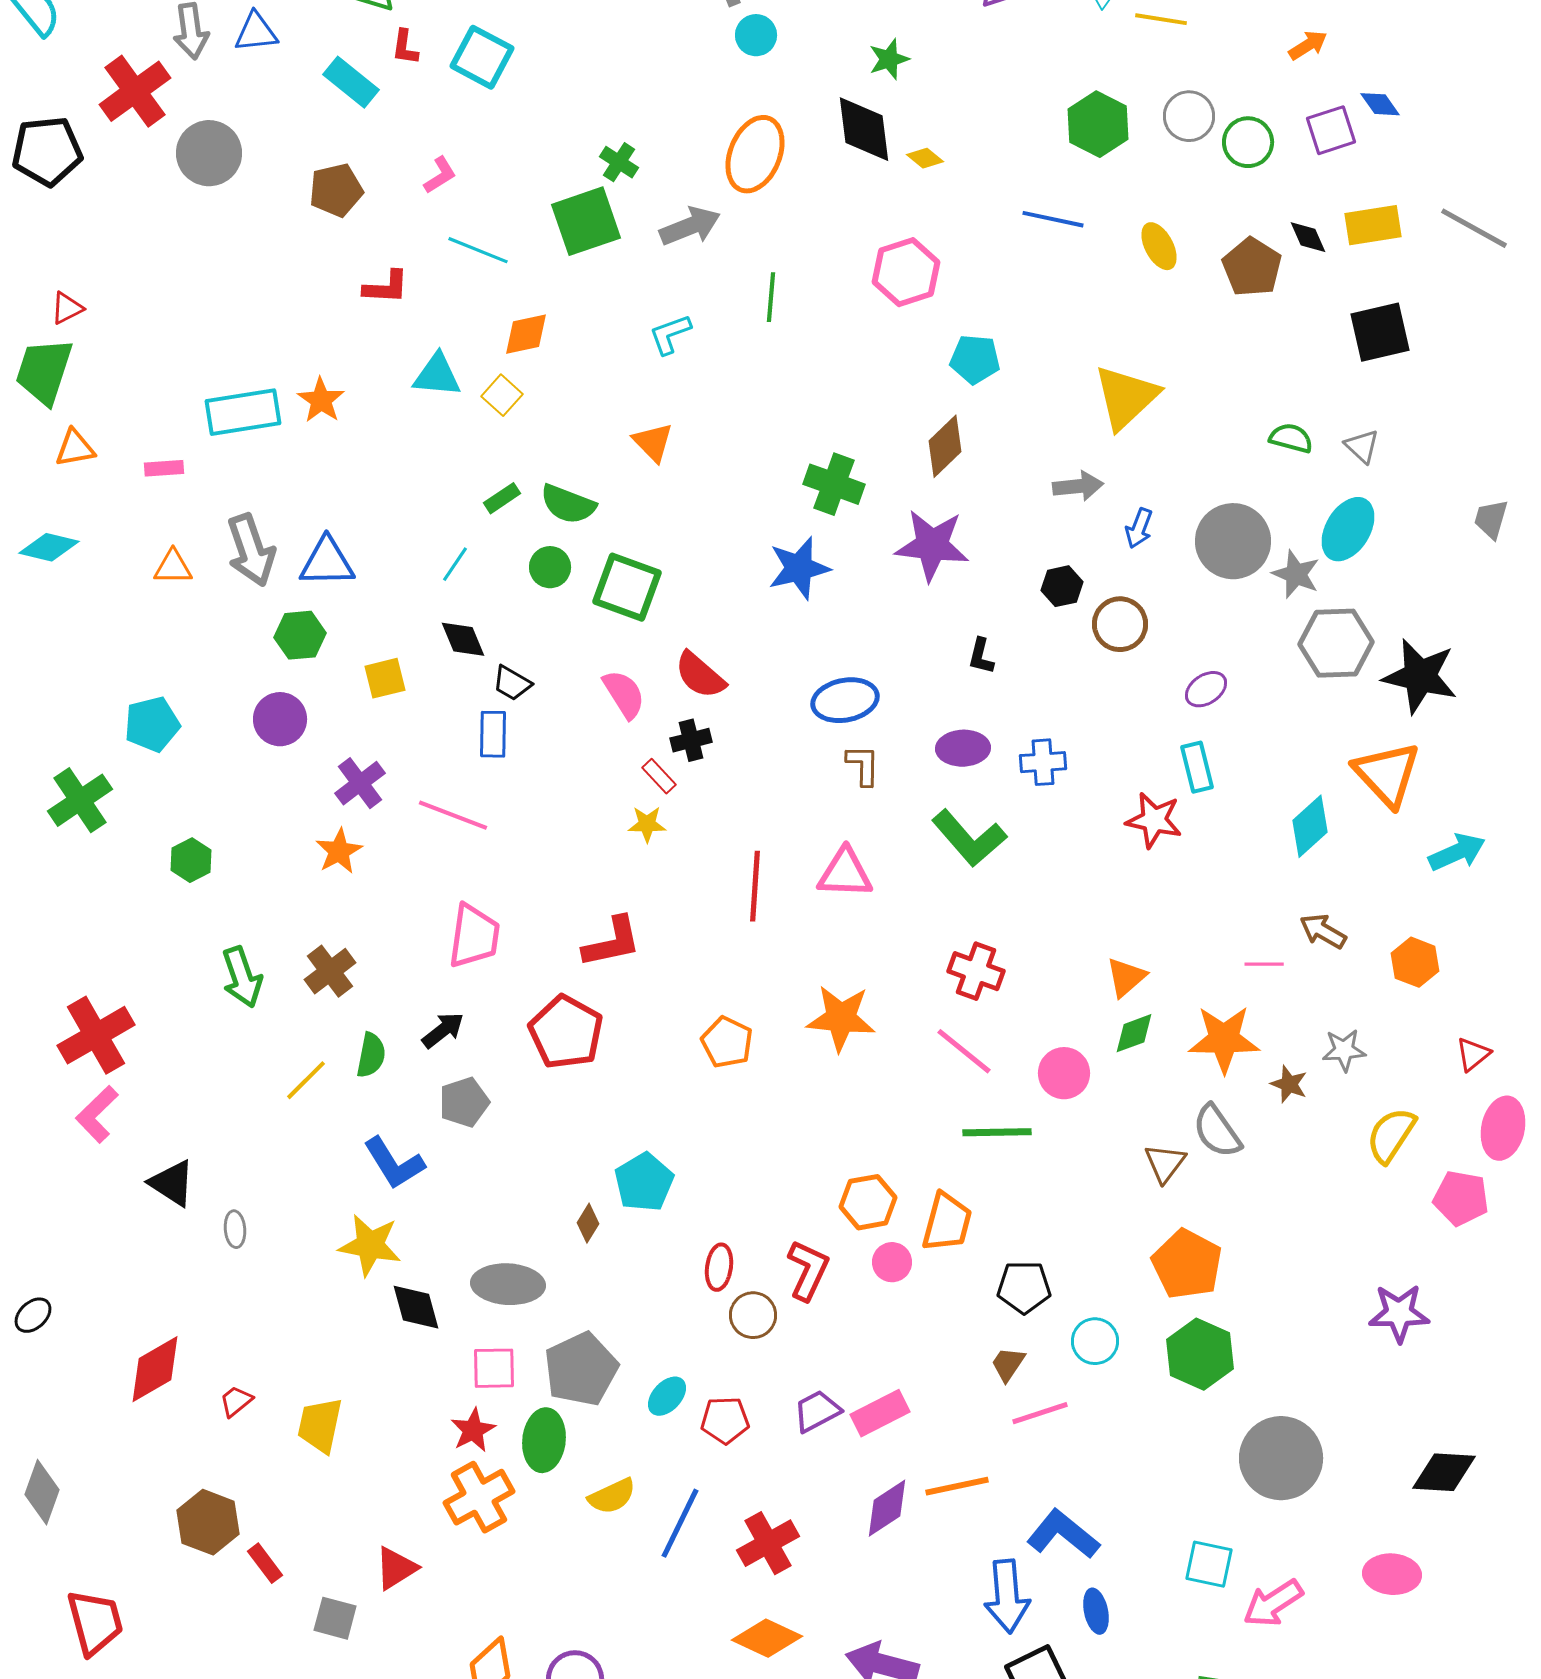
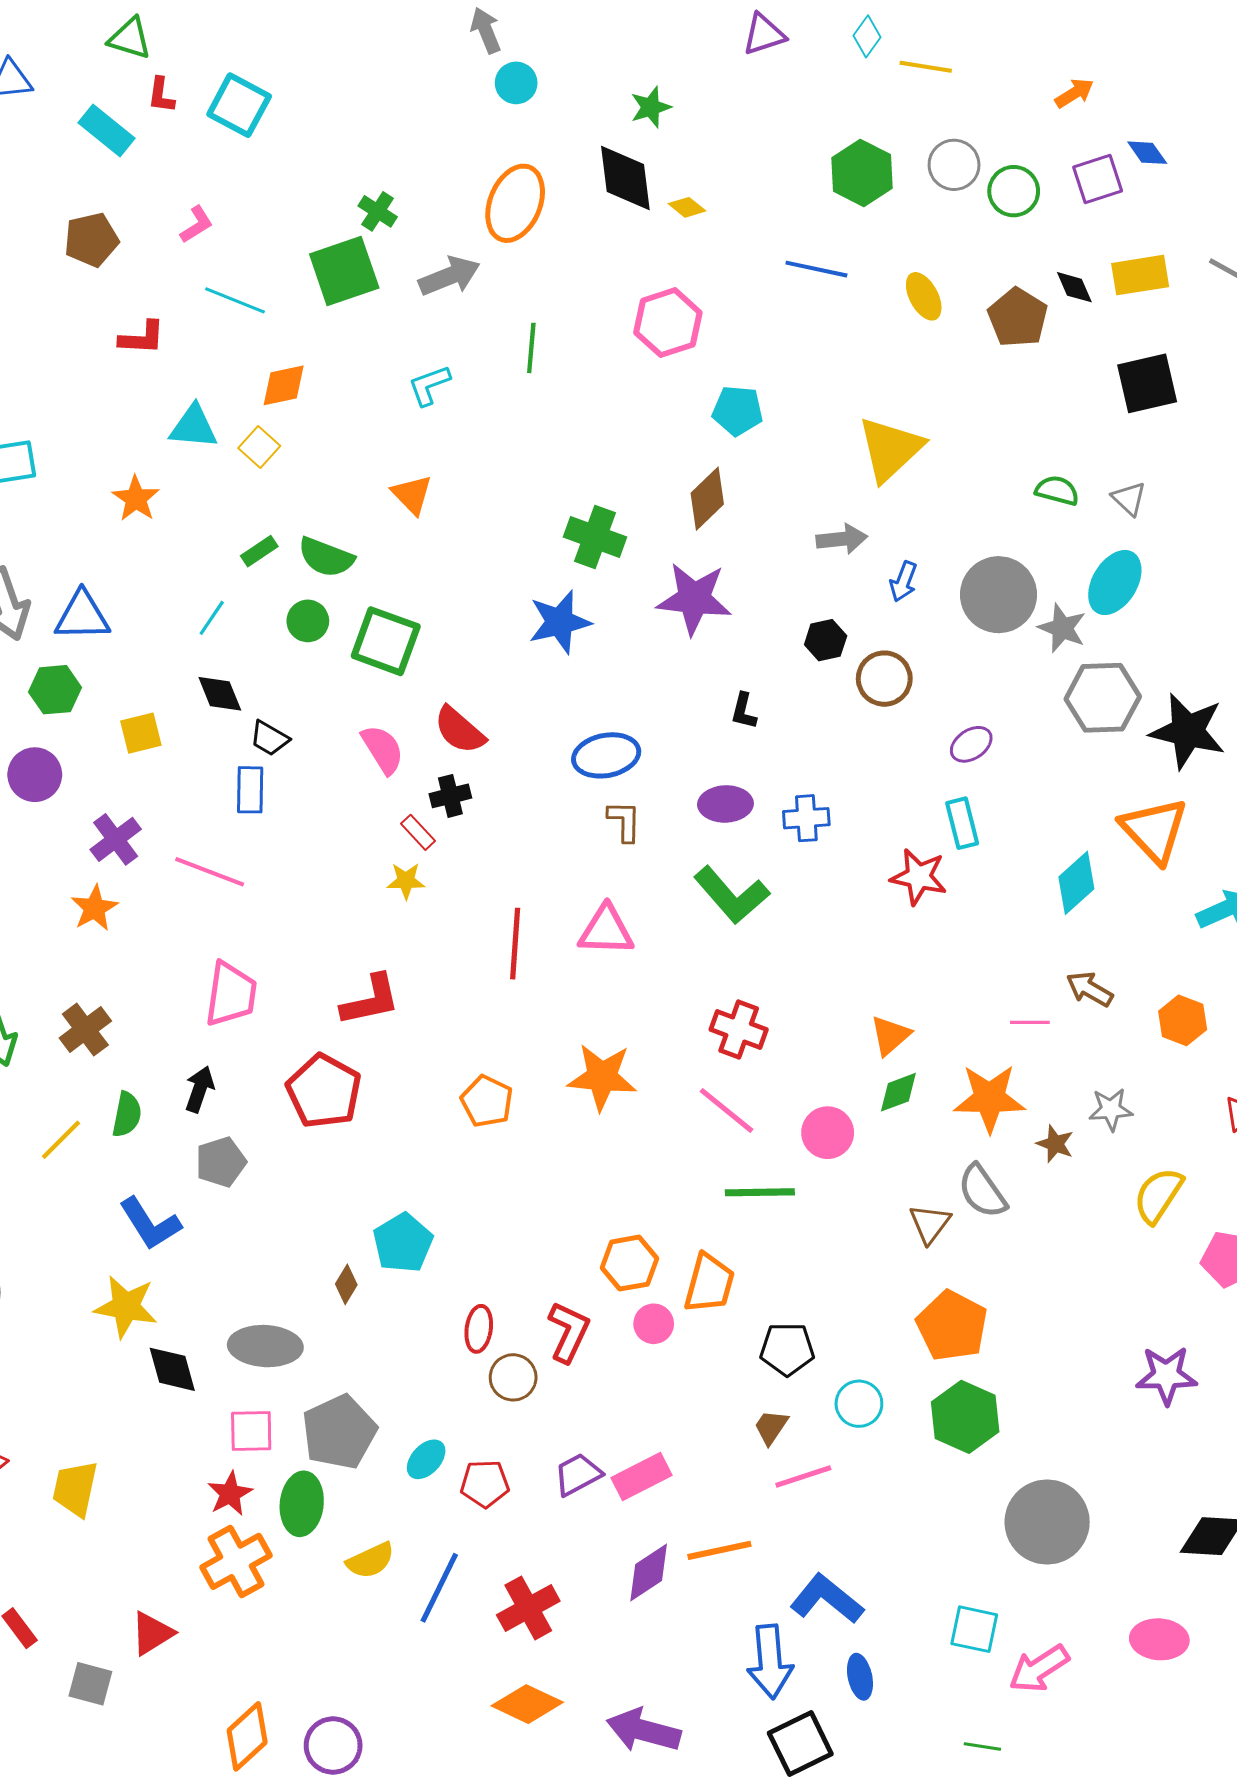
orange star: (321, 400) -> (136, 499), moved
black arrow: (443, 1030) -> (200, 1089), turned -33

